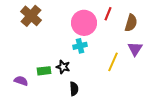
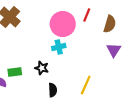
yellow line: (113, 62) -> (86, 85), moved
green rectangle: (44, 71) -> (15, 72), moved

